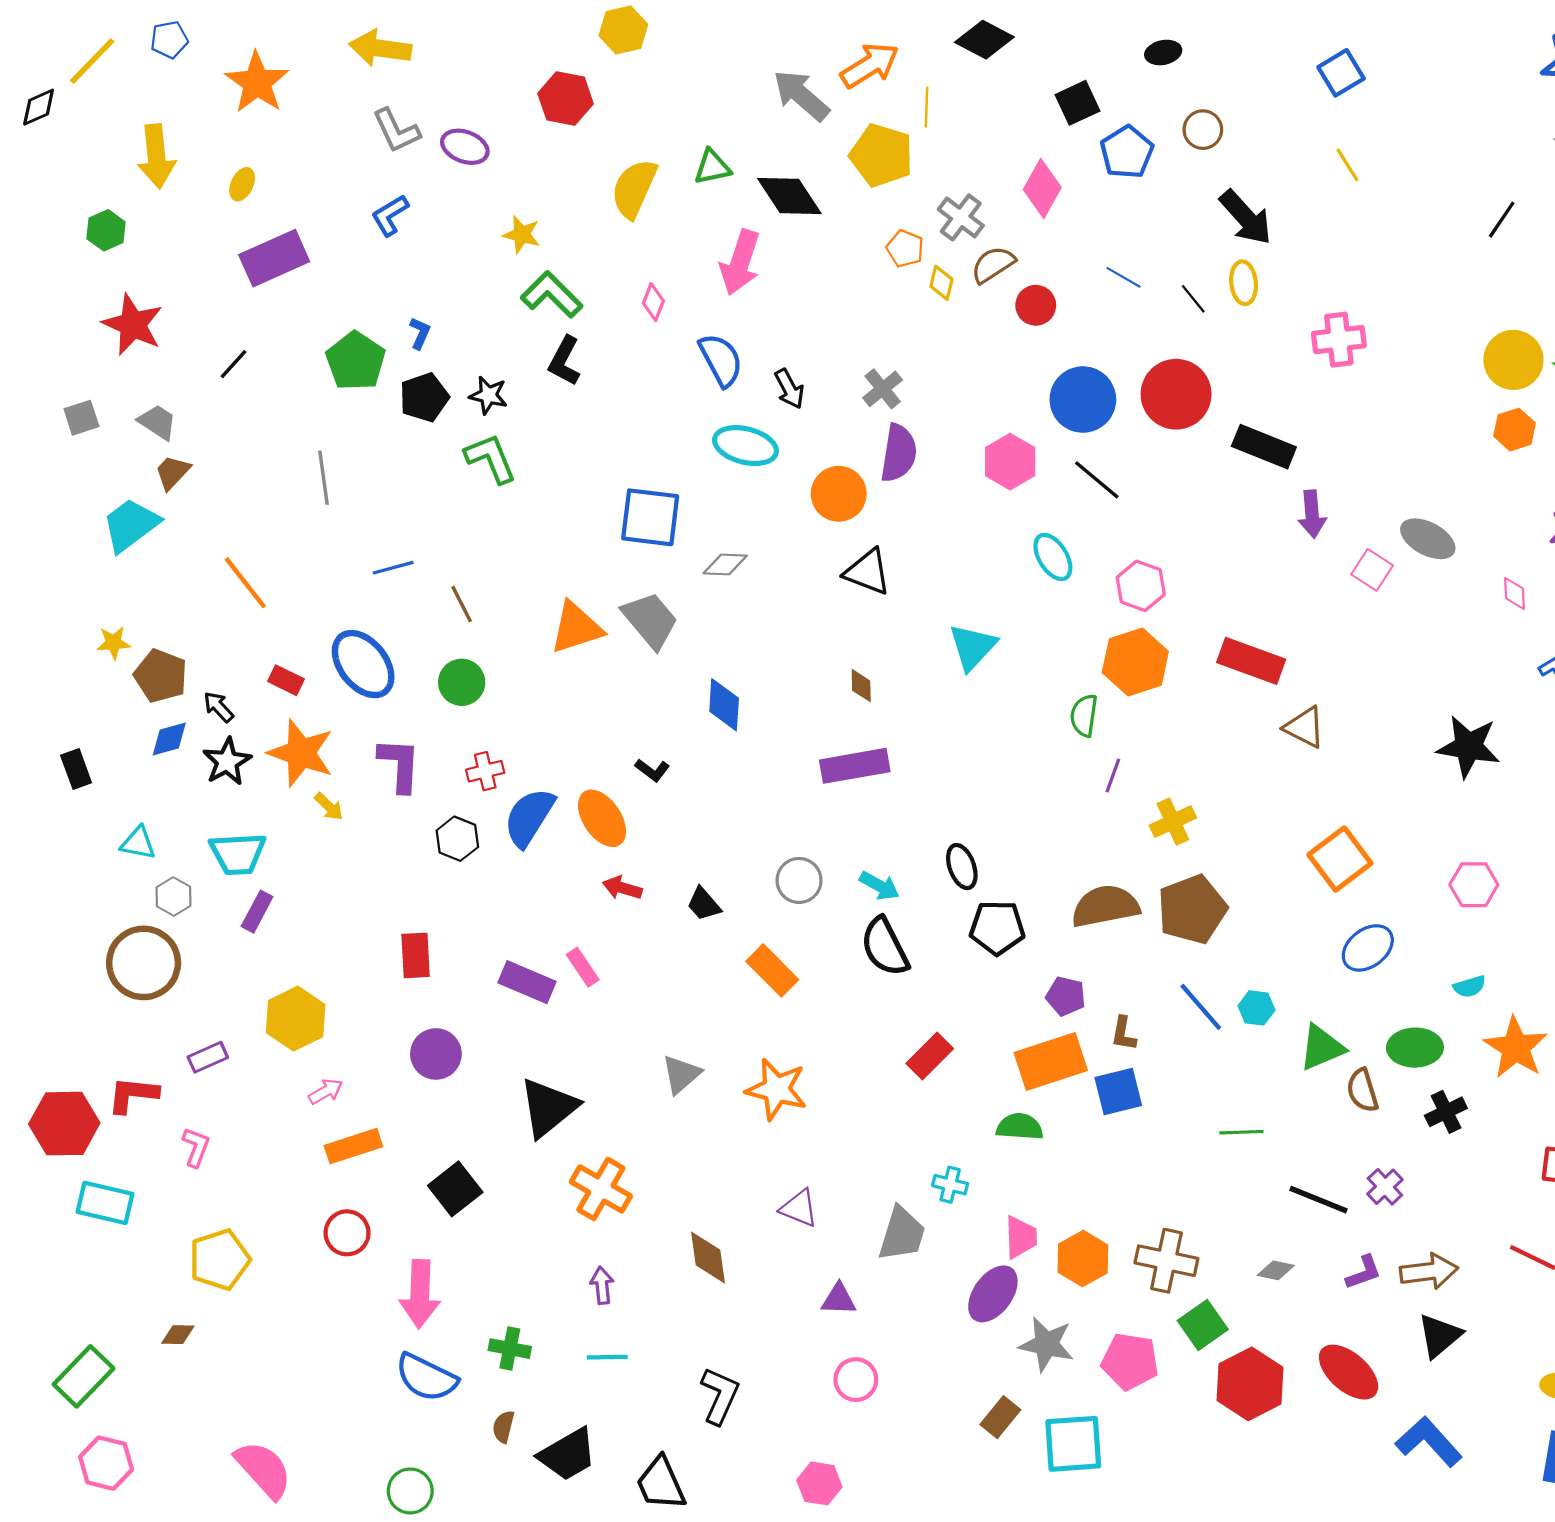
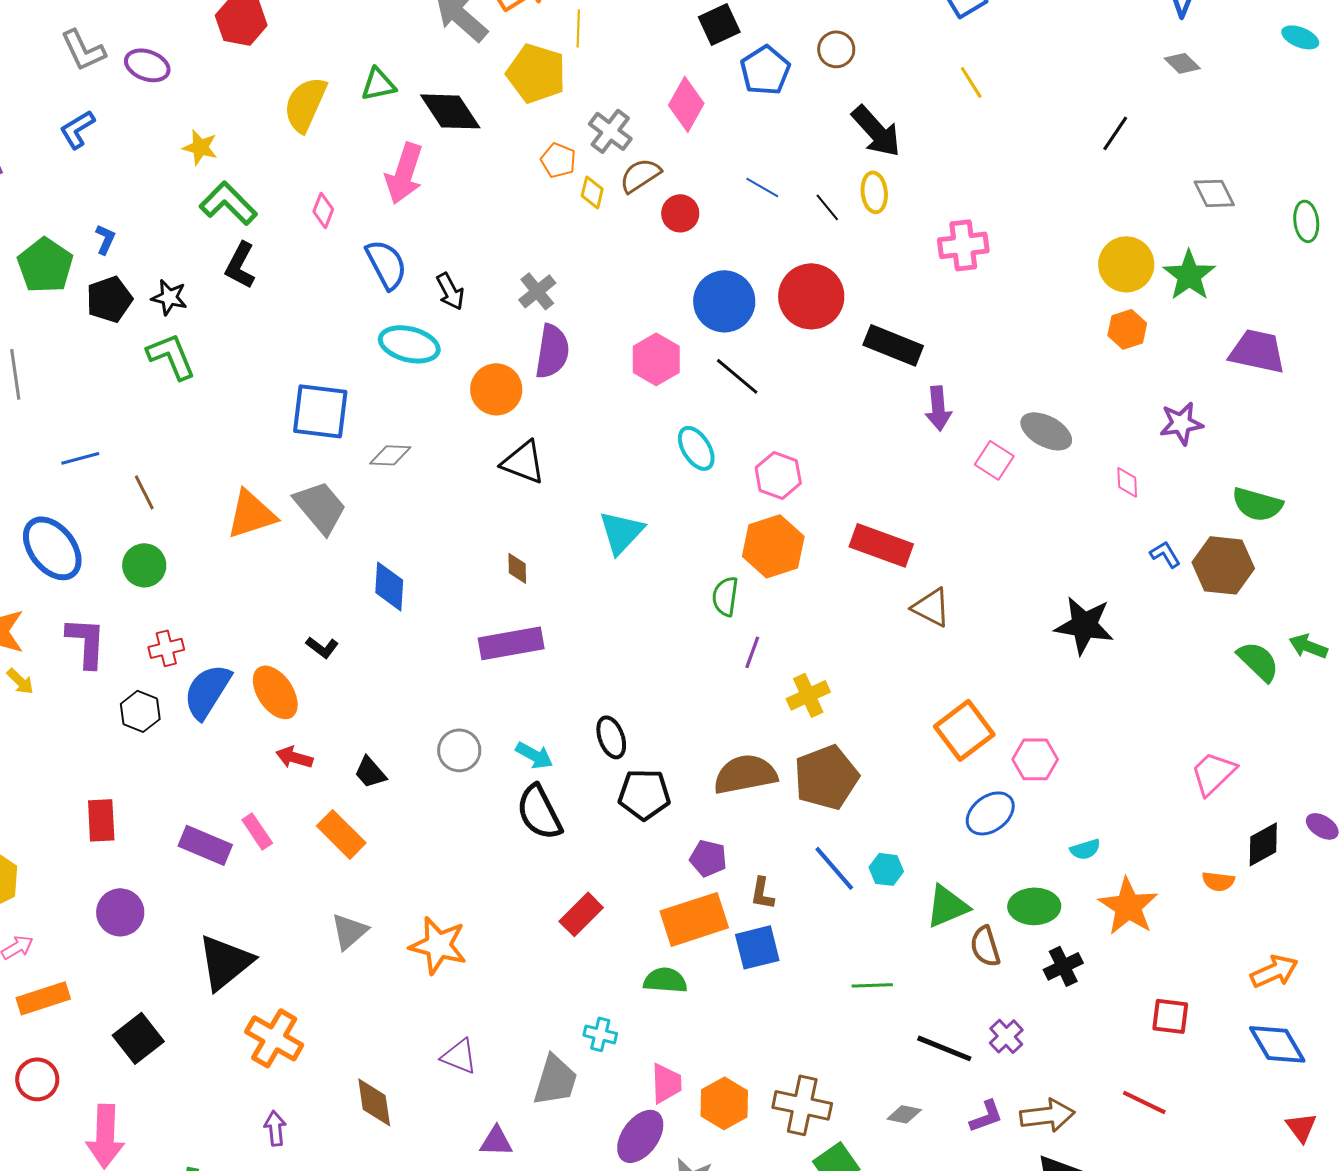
pink hexagon: (1474, 885) -> (1035, 759), moved
orange rectangle: (772, 970) -> (341, 834), moved

